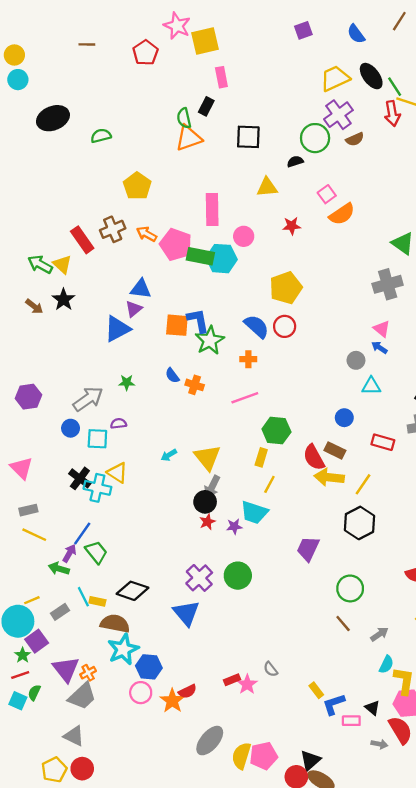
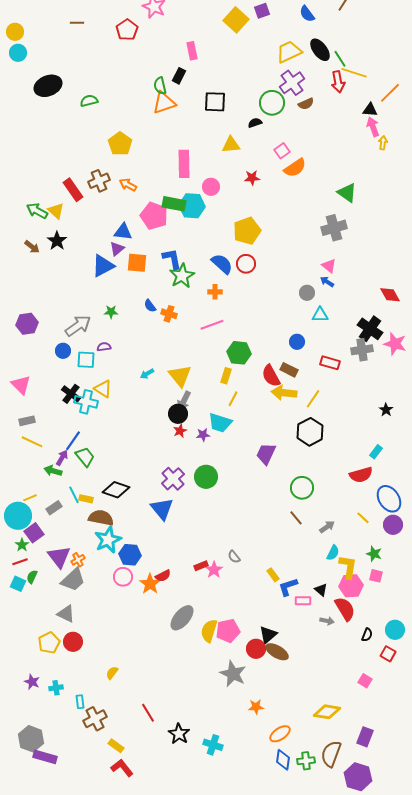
yellow square: (205, 41) -> (236, 20), moved, turned -35
pink pentagon: (176, 245) -> (154, 216), moved
orange square: (177, 325) -> (137, 263), moved

